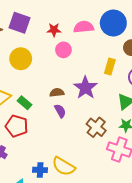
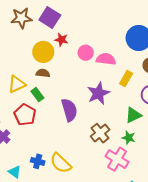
pink semicircle: (84, 27) -> (106, 59), moved
red star: (54, 30) -> (61, 40), moved
brown semicircle: (57, 93) -> (43, 73), moved
purple semicircle: (60, 111) -> (69, 110), size x1.6

